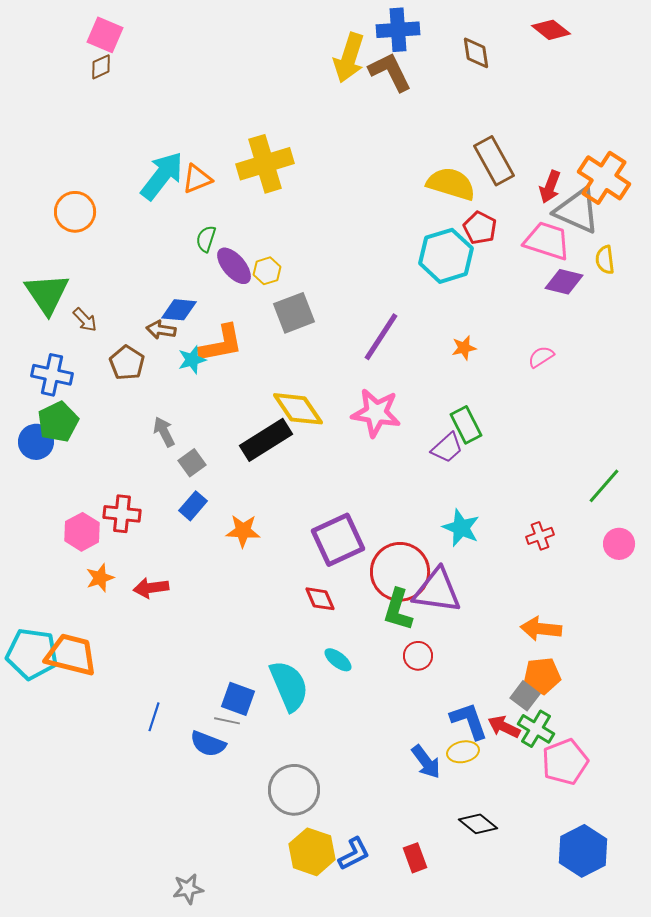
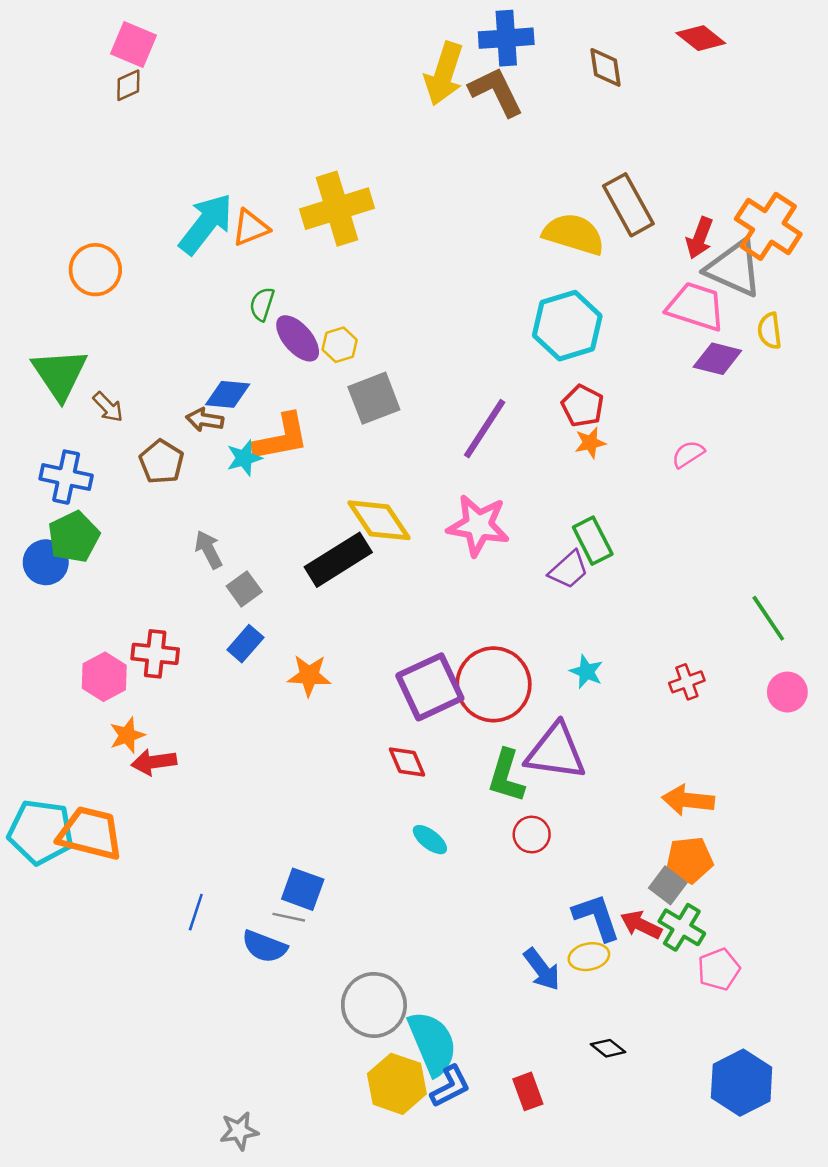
red pentagon: (480, 228) -> (583, 406), moved
green line: (604, 486) -> (768, 618), turned -75
cyan star: (461, 528) -> (586, 672), size x0.7
red circle: (400, 572) -> (494, 684), moved
red arrow: (151, 588) -> (154, 762), moved
cyan semicircle: (289, 686) -> (432, 1043), moved
pink pentagon: (565, 762) -> (719, 969), size x0.7
black diamond: (478, 824) -> (608, 1048), size x0.7

